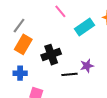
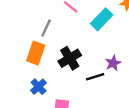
gray line: (19, 26) -> (46, 28), moved
blue cross: (20, 73) -> (39, 87), turned -32

